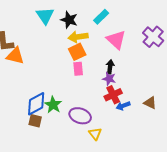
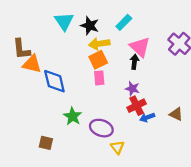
black arrow: (110, 67) -> (134, 62), moved
blue diamond: (36, 104) -> (54, 81), moved, turned -75
brown square: (35, 121) -> (46, 143), moved

